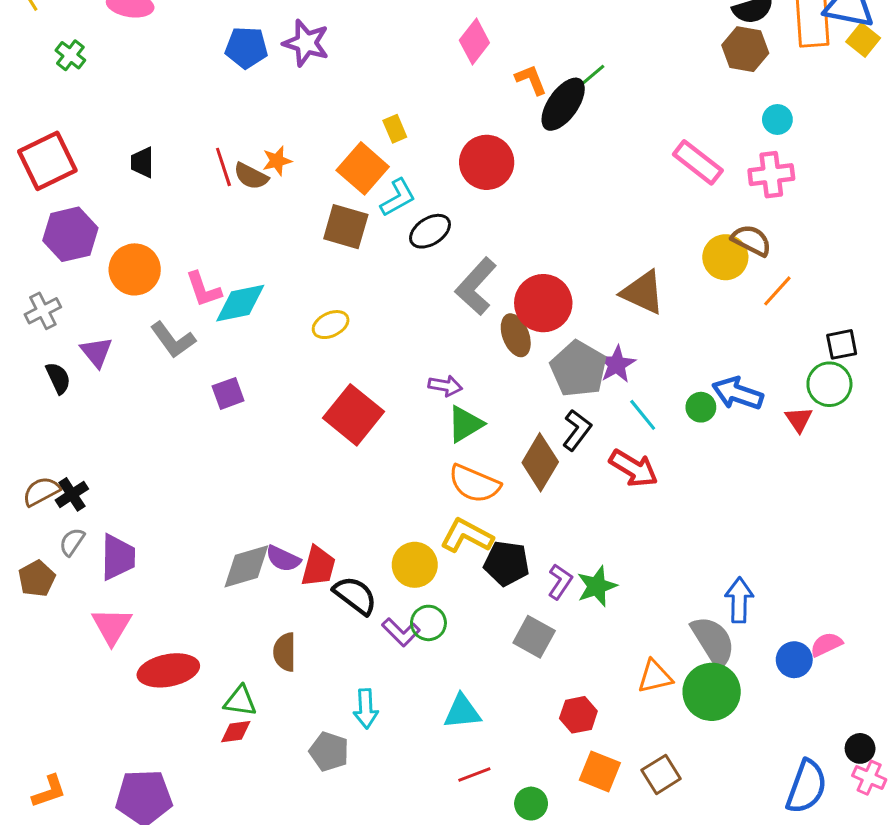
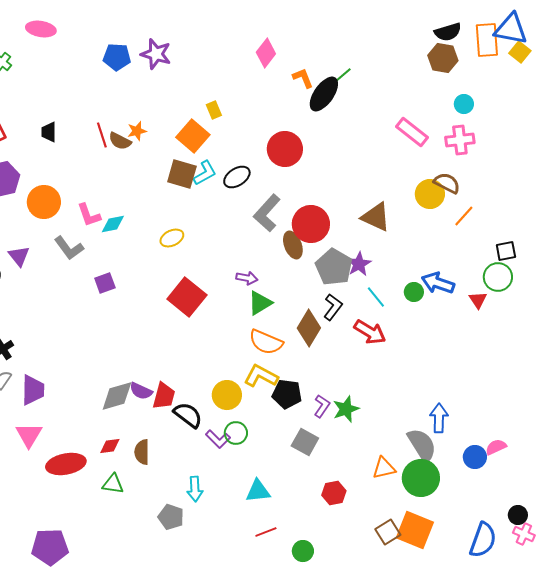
red circle: (487, 162) -> (285, 149), moved
cyan L-shape: (398, 198) -> (205, 173), moved
cyan diamond: (240, 303) -> (113, 224), size x0.7
red diamond: (236, 732) -> (110, 446), moved
orange square: (600, 771) -> (415, 530), moved, size x1.4

